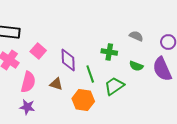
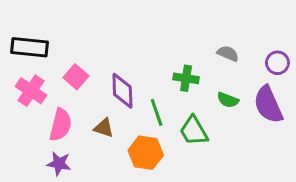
green trapezoid: (114, 86) -> (194, 131), turned -85

